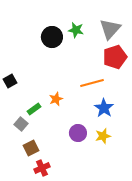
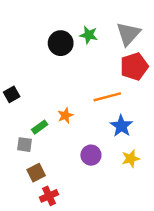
gray square: (21, 124) -> (24, 145), turned -32
yellow star: (103, 136) -> (131, 159), moved

